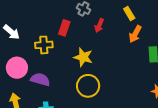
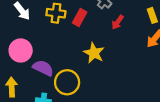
yellow cross: (44, 45) -> (56, 13), moved
yellow circle: (88, 86) -> (67, 82), moved

